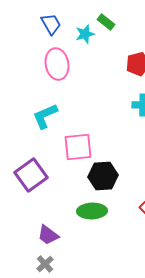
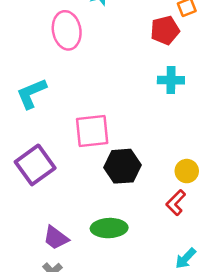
cyan L-shape: (45, 116) -> (31, 93), moved
green ellipse: (92, 211) -> (109, 228), moved

